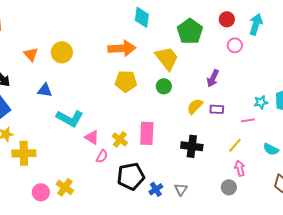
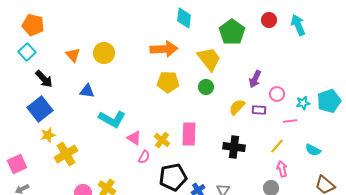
cyan arrow: (256, 24) -> (298, 25), turned -40
pink circle: (235, 45) -> (277, 94), moved
yellow cross: (24, 153) -> (66, 154), turned -30

